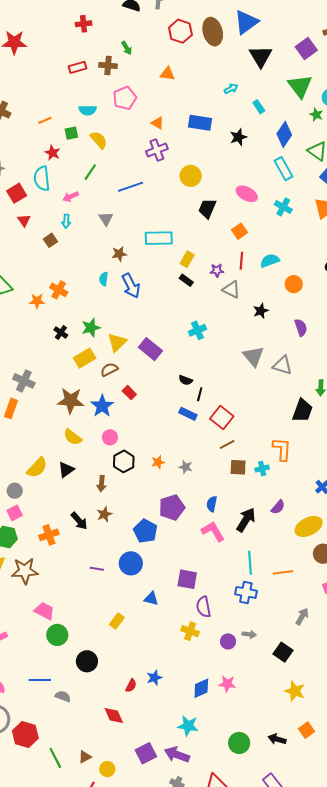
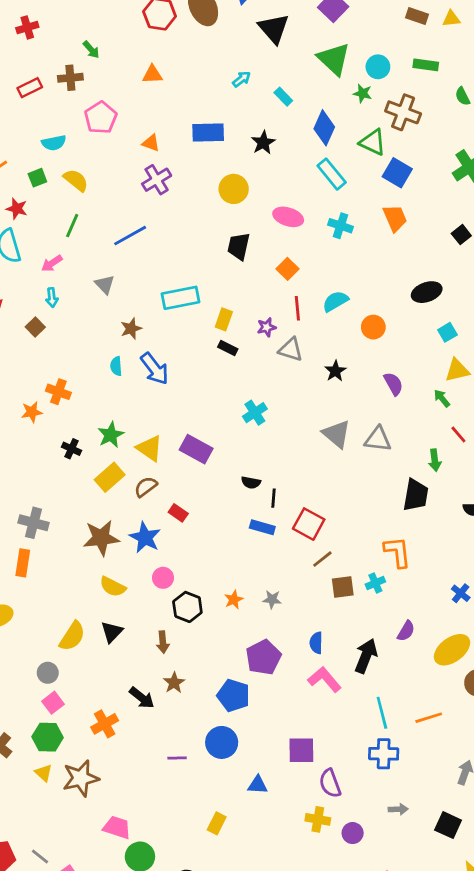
yellow circle: (191, 176) -> (234, 189), moved
yellow triangle: (117, 342) -> (150, 448), turned -30
purple circle: (228, 641) -> (353, 833), moved

